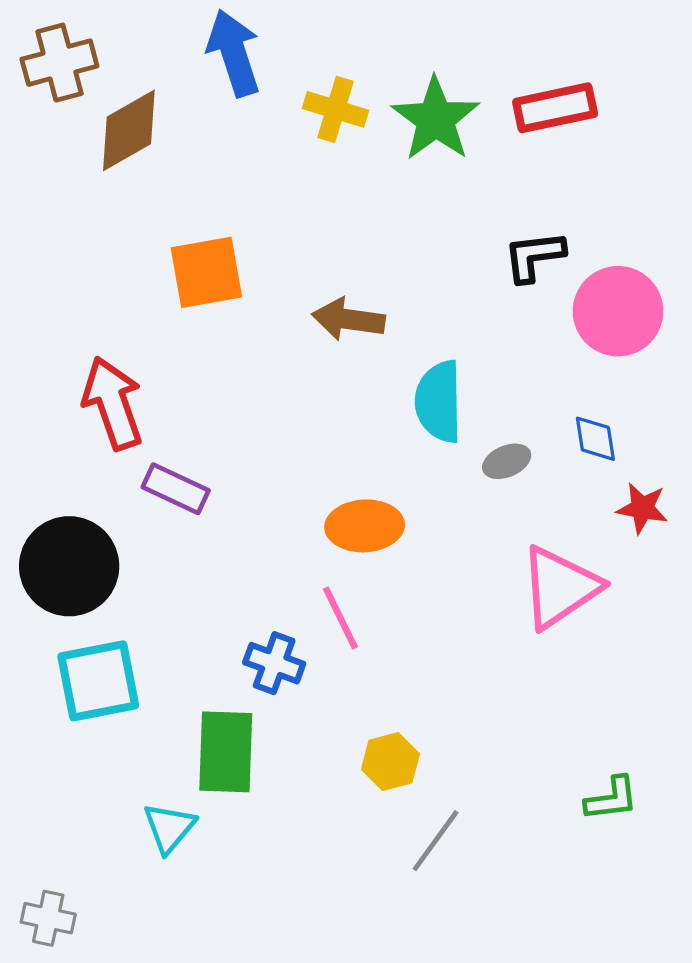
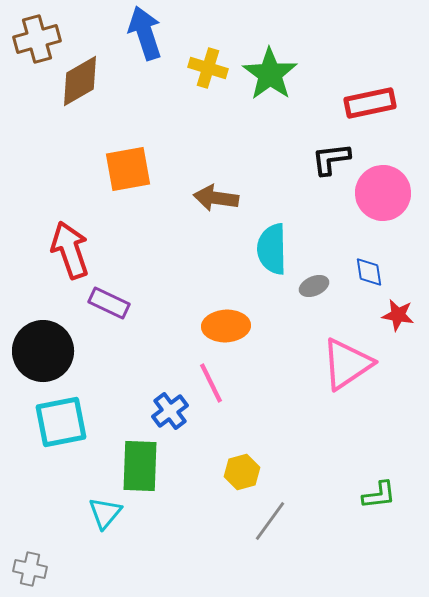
red rectangle: (555, 108) -> (370, 103), moved
blue cross: (274, 663) -> (170, 411), turned 33

